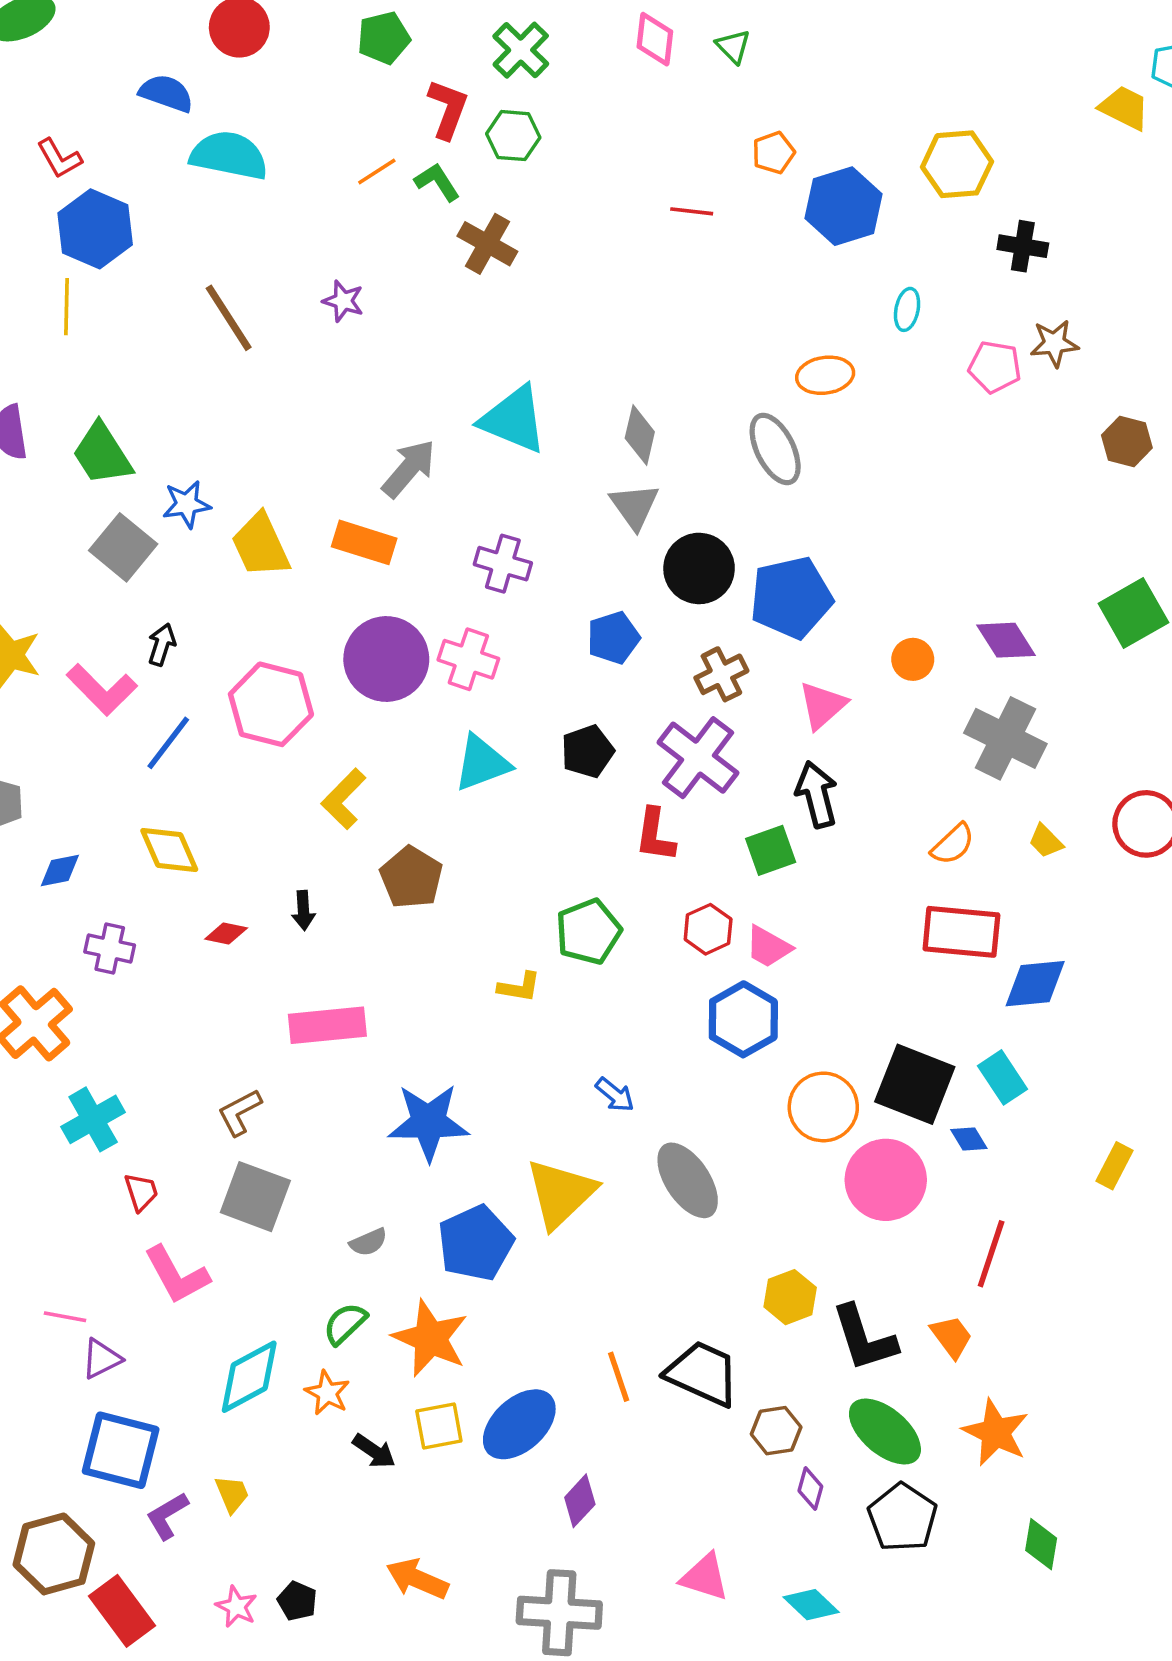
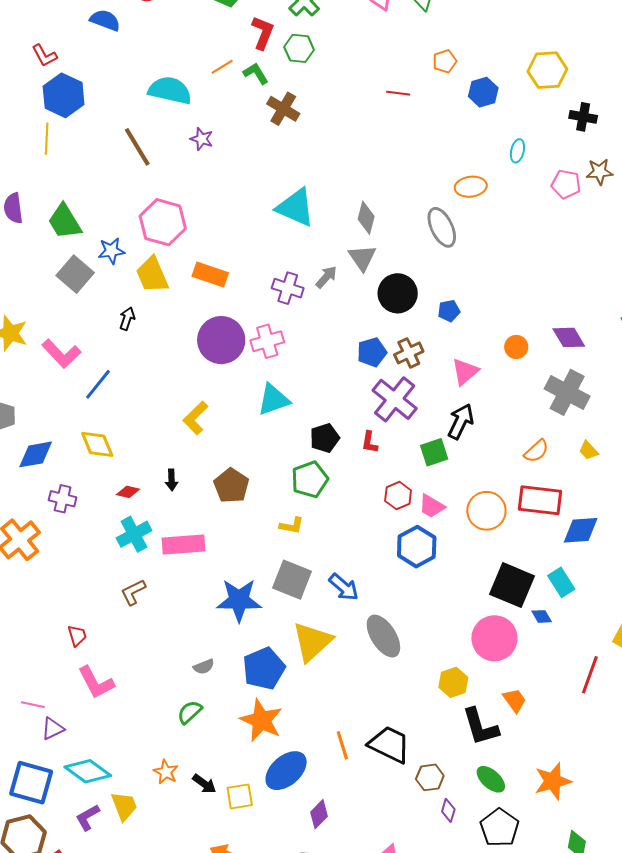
cyan semicircle: (229, 155) -> (170, 90), moved
blue hexagon: (844, 206) -> (483, 92), size x0.7
gray arrow: (409, 469) -> (326, 277), moved, size x0.7
blue pentagon: (791, 598) -> (449, 311), size x0.5
blue pentagon: (613, 638) -> (372, 352), moved
black arrow: (162, 645) -> (127, 319), moved
pink cross: (468, 659) -> (267, 341), turned -36
pink hexagon: (271, 704) -> (163, 222), moved
black pentagon: (587, 751) -> (325, 438), moved
black arrow: (817, 794) -> (461, 421), turned 39
red L-shape: (655, 835) -> (370, 442), size x0.7
blue diamond: (60, 871) -> (36, 454), size x1.5
brown pentagon: (411, 877) -> (231, 486), moved
green pentagon: (588, 932) -> (310, 479), moved
blue arrow: (615, 1095) -> (344, 587), size x1.4
orange circle: (823, 1107) -> (486, 511), moved
cyan cross: (93, 1119) -> (134, 534), moved
gray square: (255, 1197) -> (292, 580), moved
red line: (991, 1254) -> (590, 675), moved
yellow hexagon: (790, 1297) -> (453, 682), moved
orange trapezoid: (952, 1337) -> (515, 700), moved
orange star: (430, 1338) -> (261, 720), moved
cyan diamond: (249, 1377) -> (88, 771), moved, turned 63
orange star: (327, 1393) -> (166, 772), moved
yellow square: (439, 1426) -> (240, 796), moved
green ellipse: (885, 1431) -> (491, 779), size x0.7
orange star: (996, 1432) -> (553, 781), turned 30
blue square: (121, 1450) -> (31, 783), moved
yellow trapezoid: (232, 1494) -> (124, 806), size x1.4

